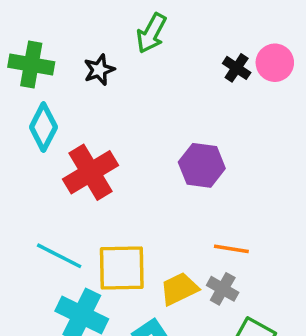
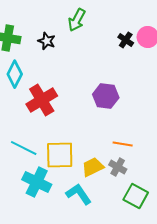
black star: (99, 70) -> (47, 41), turned -30

